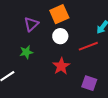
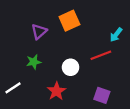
white circle: (60, 36) -> (71, 67), moved
red star: (61, 66) -> (56, 91), moved

